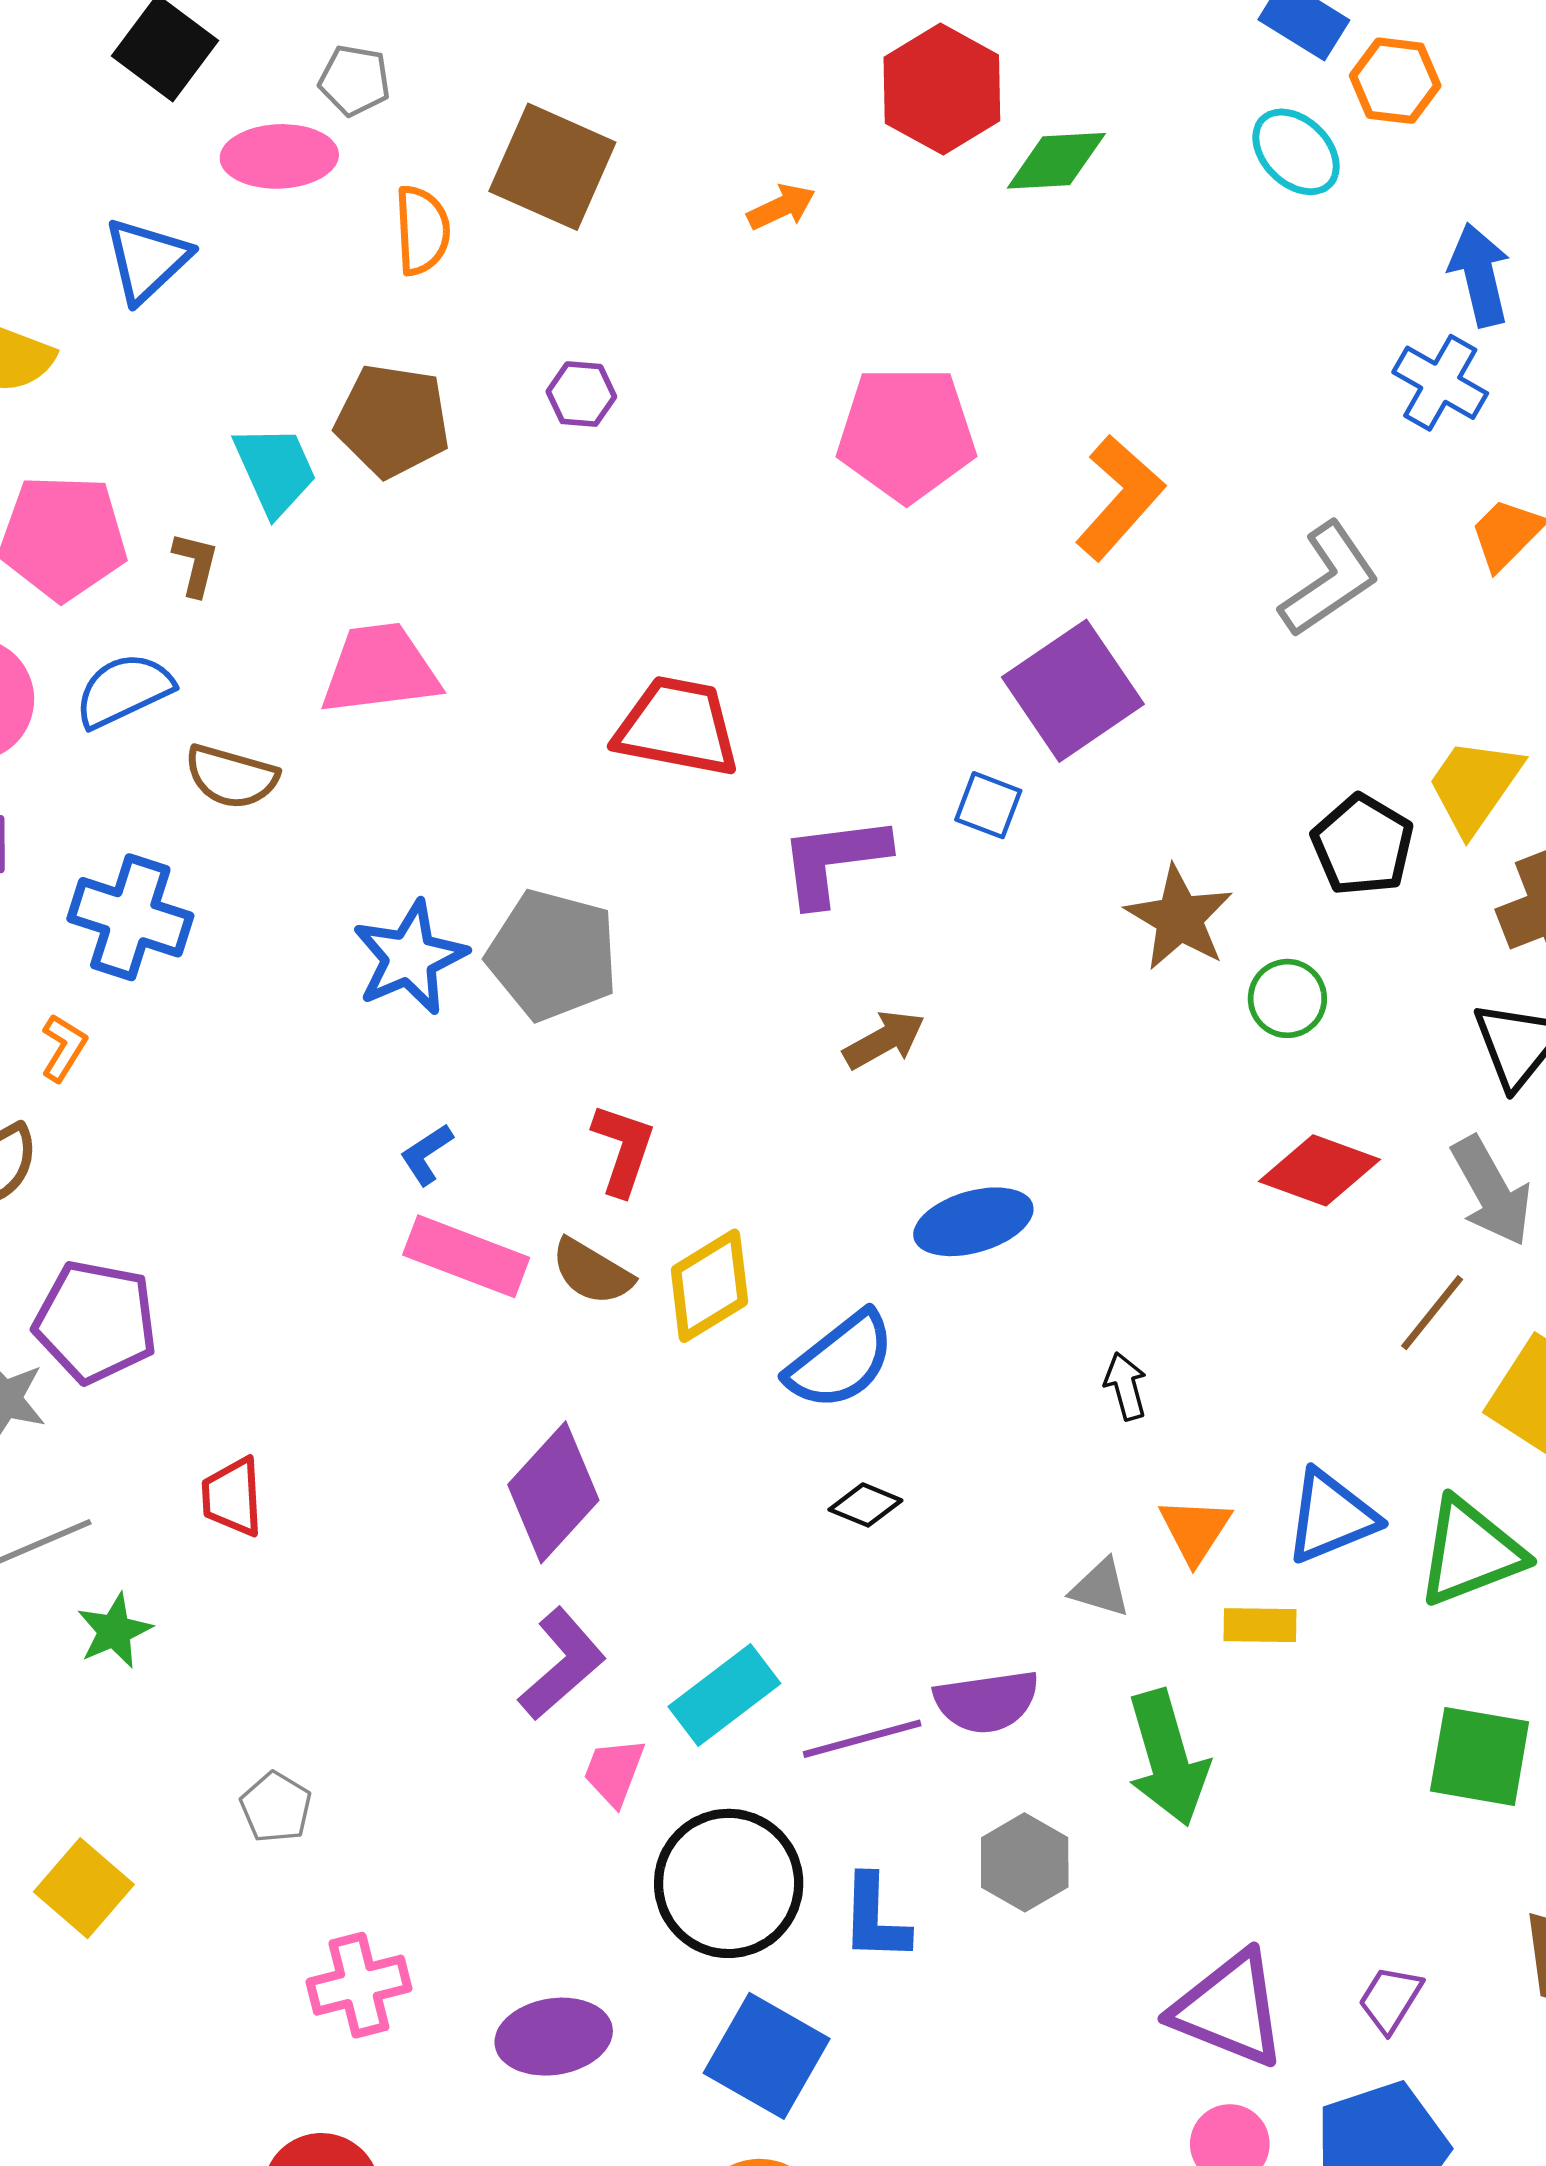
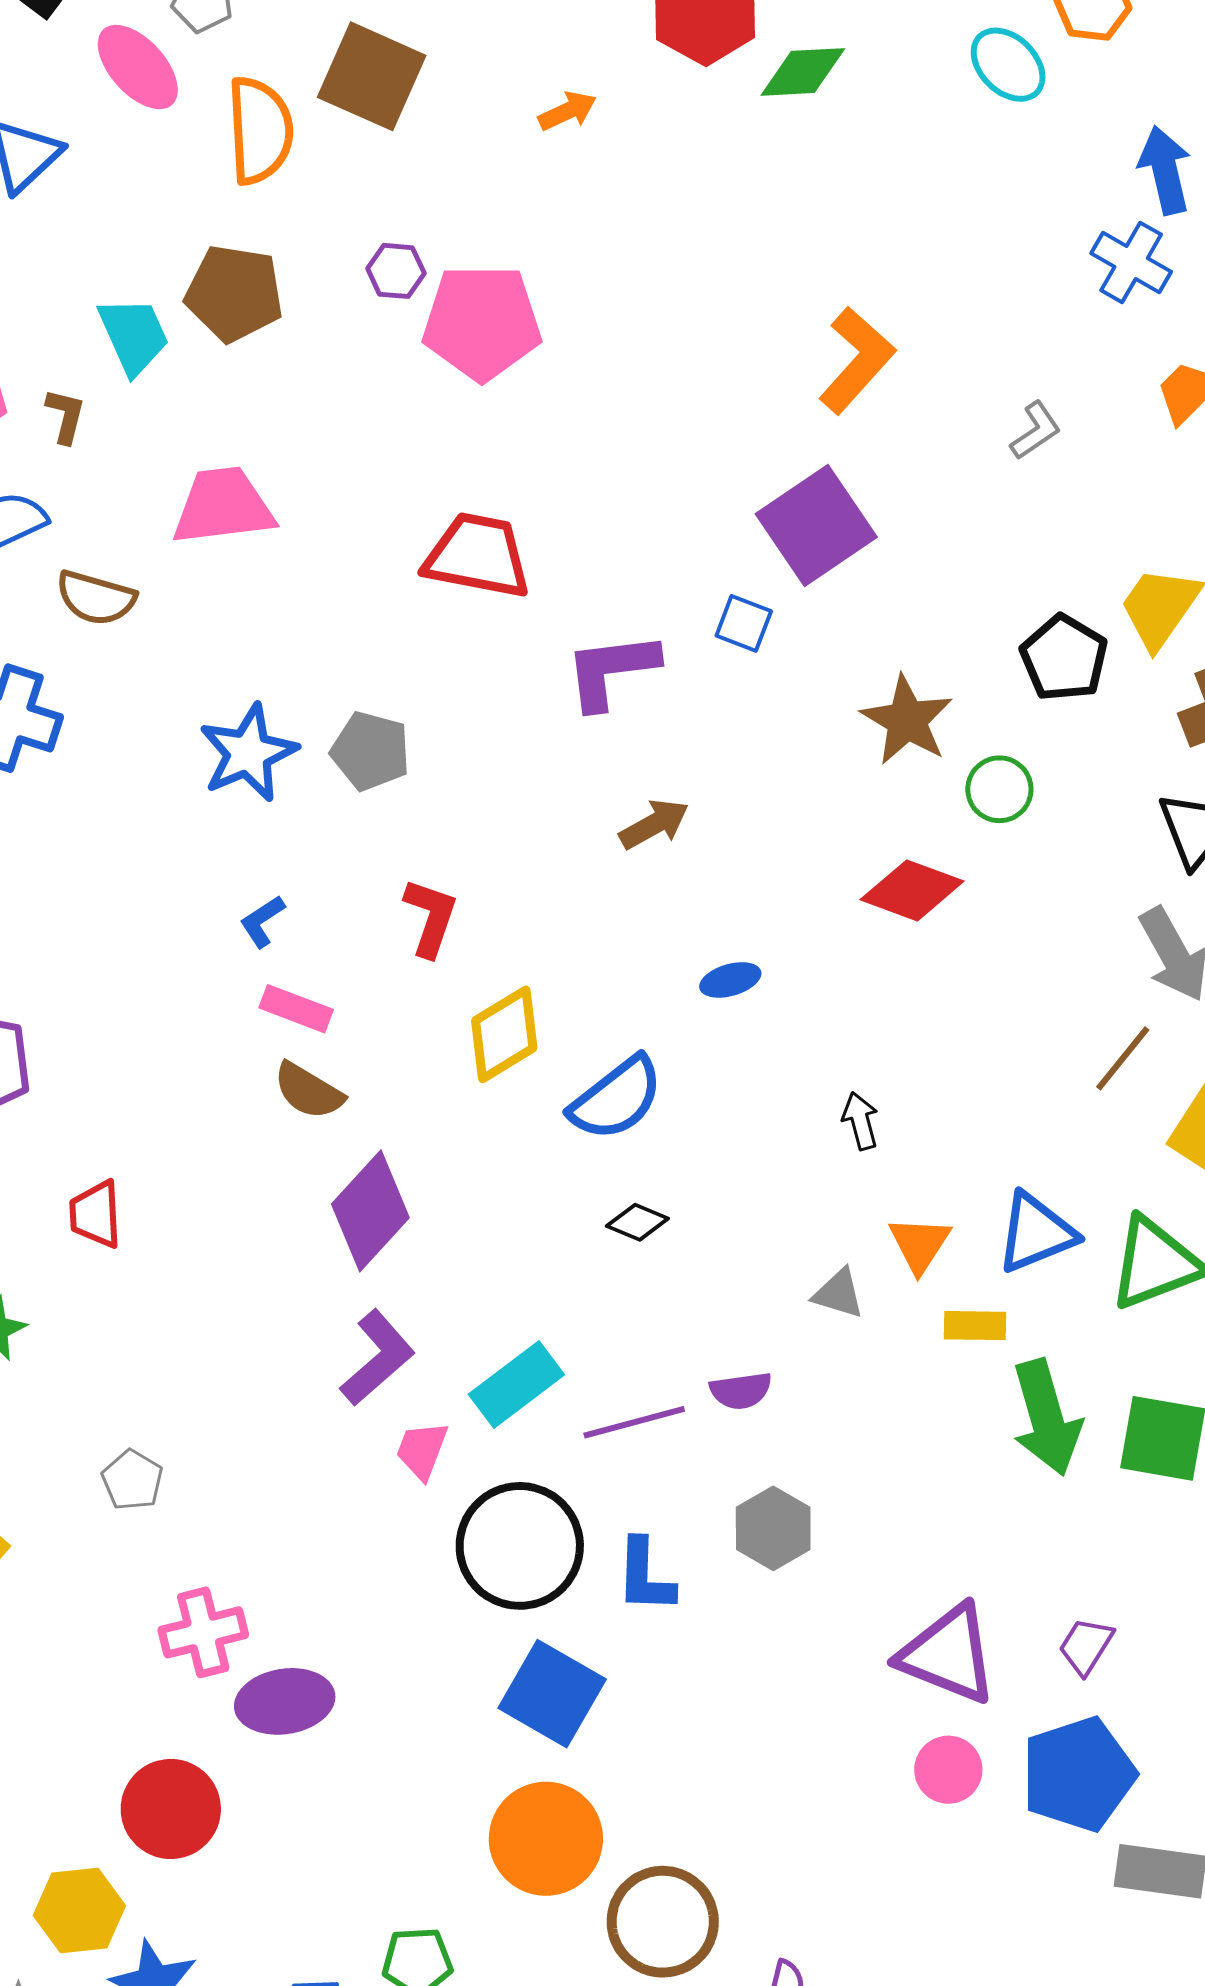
pink ellipse: (279, 156) -> (138, 67), turned 50
orange semicircle: (422, 230) -> (260, 130), size x1.4
pink pentagon: (906, 434) -> (482, 322), moved
gray L-shape: (1329, 579) -> (1036, 431), size x0.6
gray pentagon: (553, 955) -> (371, 751), size x0.7
red diamond: (1319, 1170) -> (912, 890), moved
blue ellipse: (973, 1222) -> (730, 980), size x0.6
pink rectangle: (466, 1256) -> (296, 1009), size x0.7
brown semicircle: (592, 1272) -> (308, 1091), moved
purple semicircle: (987, 1702) -> (741, 1391), size x0.7
green arrow: (1168, 1758) -> (1046, 1418), moved
purple ellipse: (554, 2037) -> (285, 1701), moved

